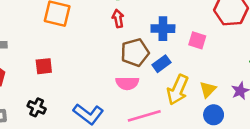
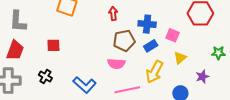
blue rectangle: (161, 64) -> (151, 46), moved
yellow triangle: (208, 90) -> (180, 58), moved

